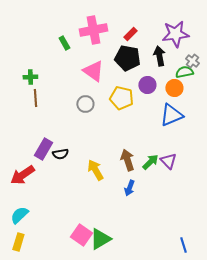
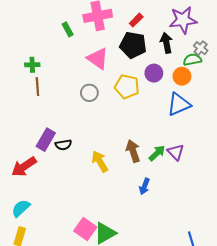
blue arrow: (129, 188) -> (145, 186), moved

